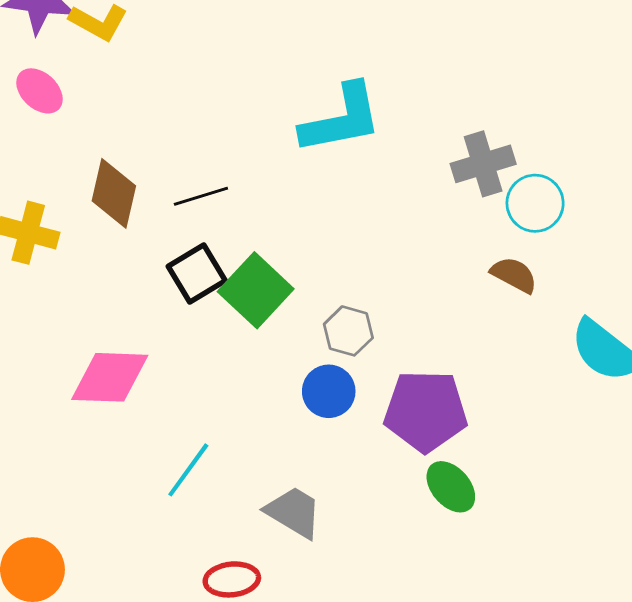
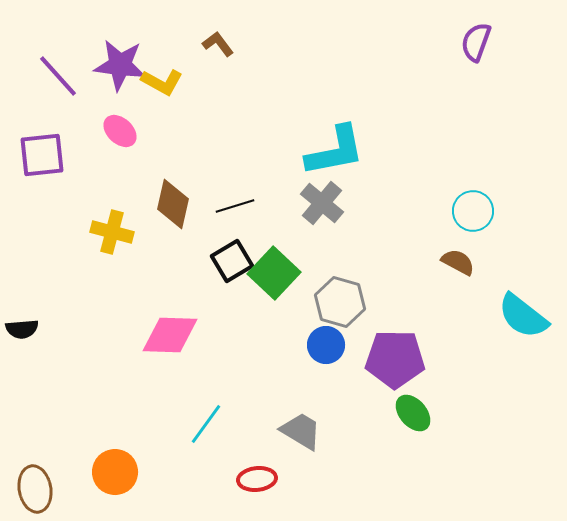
gray cross: (483, 164) -> (322, 203), moved, turned -33
gray hexagon: (348, 331) -> (340, 302), size x1.4
cyan line: (188, 470) -> (206, 424), moved

